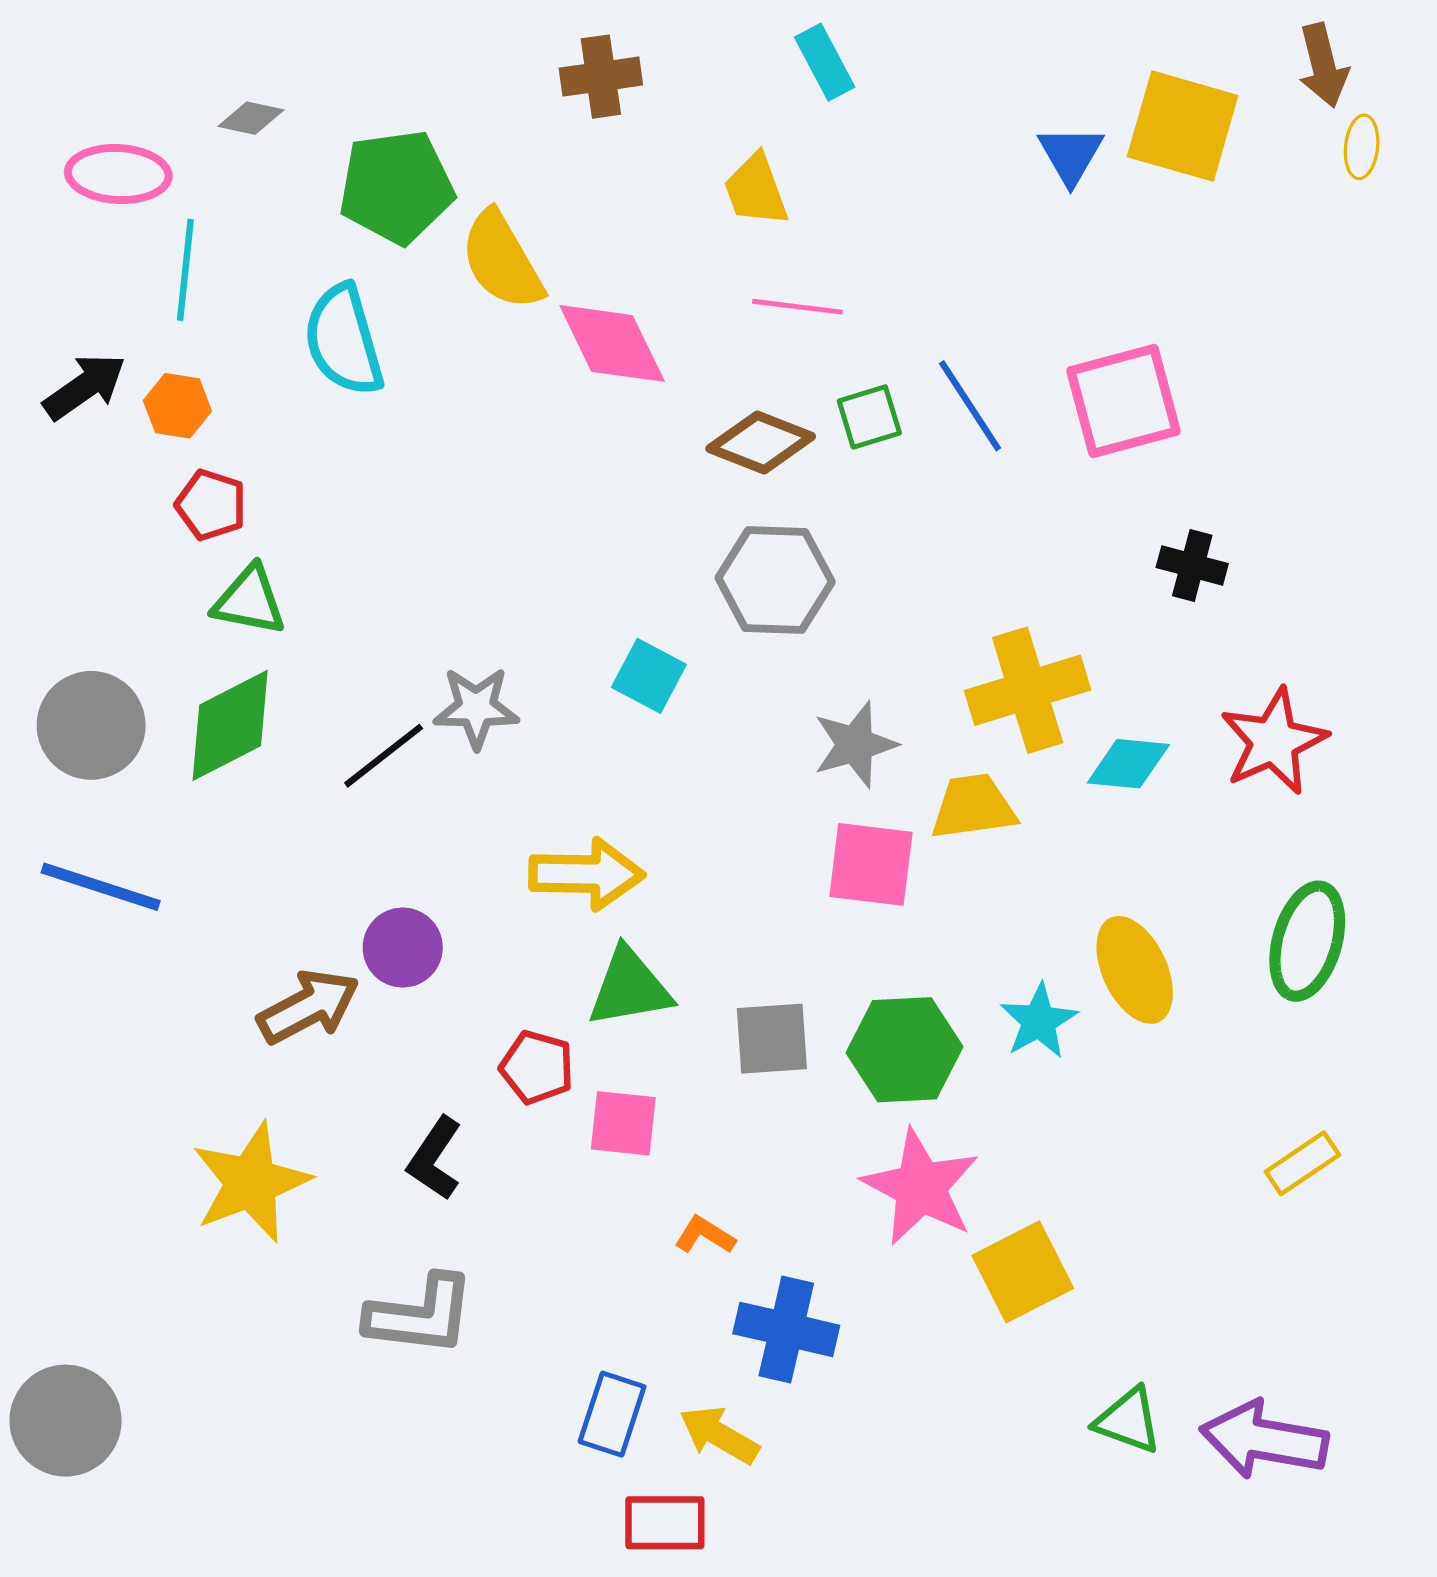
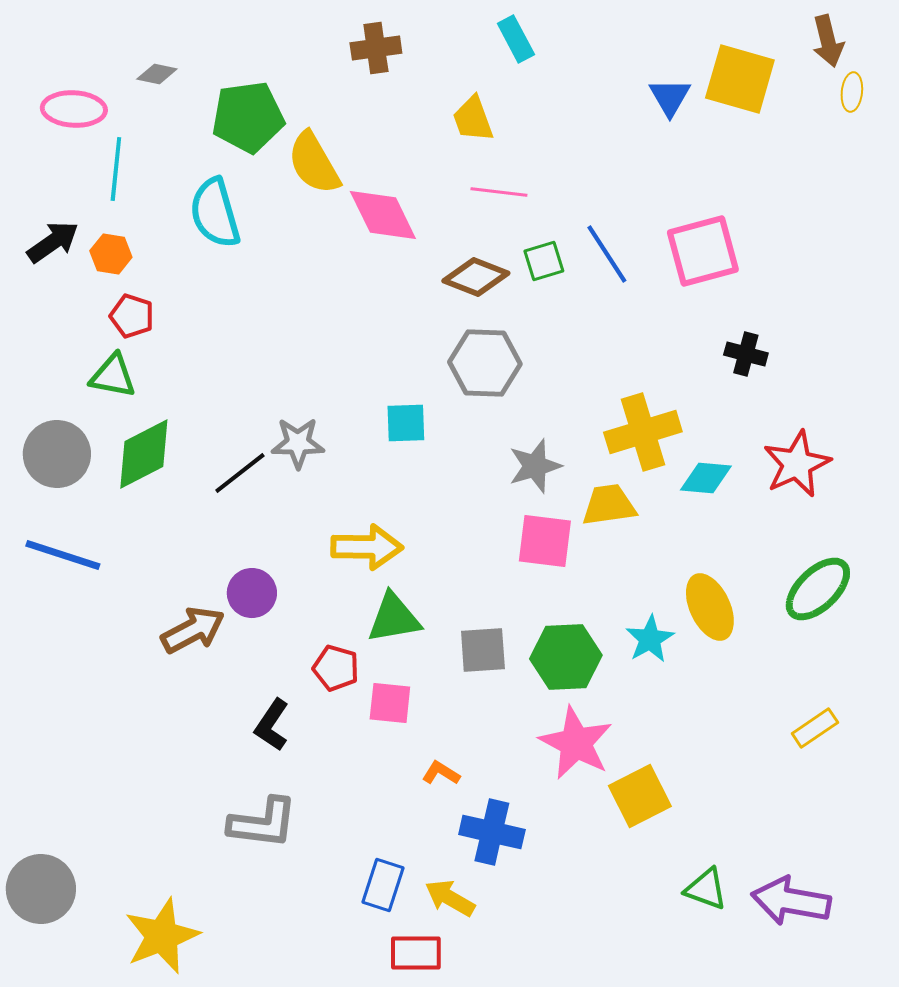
green triangle: (249, 601) -> (113, 376), moved
cyan square: (649, 676) -> (406, 423), turned -30
green ellipse: (1307, 941) -> (818, 589), turned 30
yellow star: (251, 1182) -> (162, 936), moved

